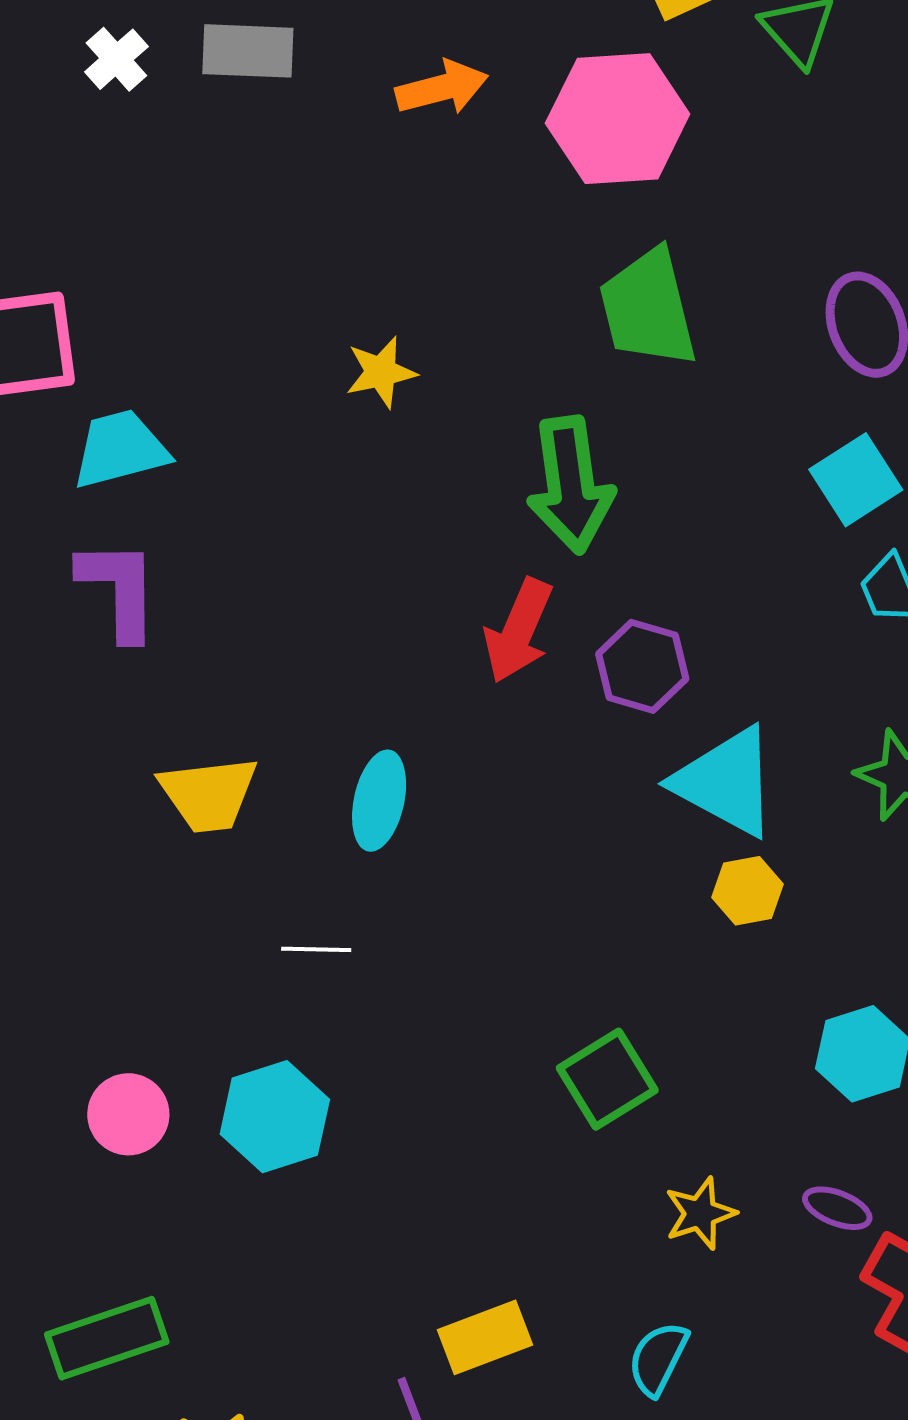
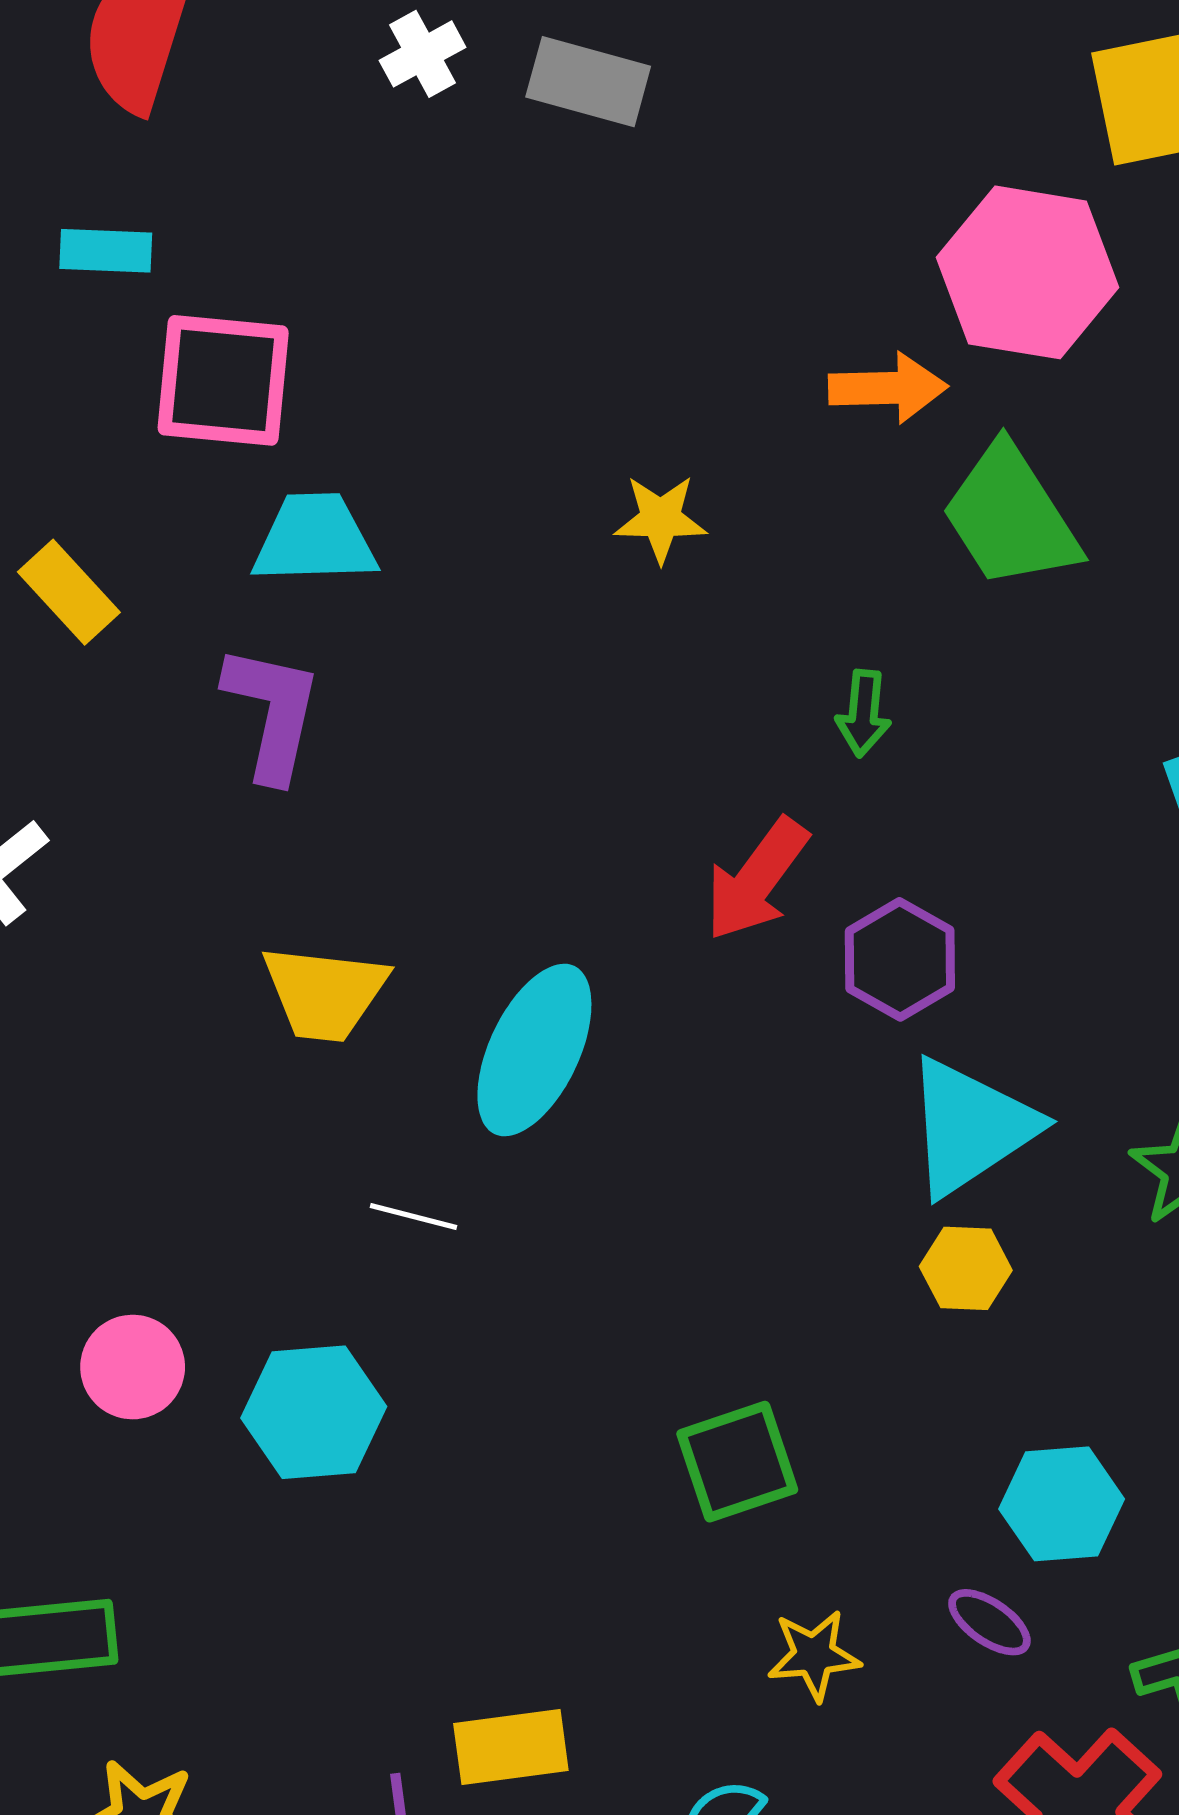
orange arrow: (442, 88) -> (888, 388), moved
green trapezoid: (648, 308) -> (1010, 517), turned -32
green arrow: (571, 485) -> (863, 713), size x0.5
cyan triangle: (726, 782) -> (970, 1127), turned 45
cyan ellipse: (379, 801) -> (534, 1050), size x1.4
purple ellipse: (837, 1208) -> (989, 1622), moved

